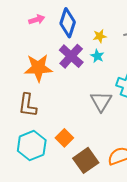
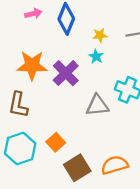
purple cross: (71, 56) -> (66, 73), moved
gray triangle: (101, 101) -> (97, 105), turned 50

